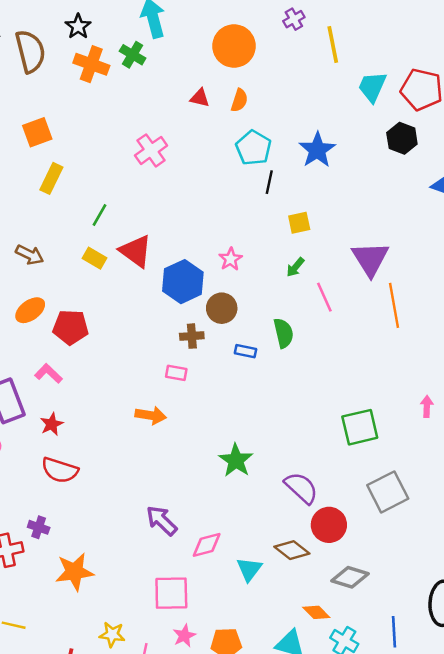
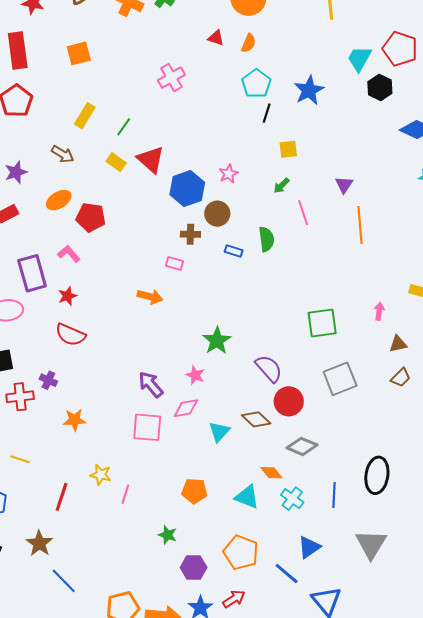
cyan trapezoid: (372, 87) -> (359, 59), moved
yellow rectangle: (51, 178) -> (85, 116), moved
purple triangle: (370, 259) -> (344, 185), size x0.6
orange star: (74, 572) -> (75, 420), size x0.7
pink square: (171, 593) -> (147, 427), moved
pink star: (184, 636) -> (195, 375), moved, turned -30

